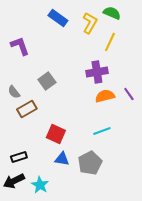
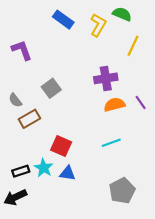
yellow line: (110, 42) -> (133, 46), moved
gray pentagon: (90, 163) -> (122, 191), moved
cyan star: (40, 185) -> (44, 168), moved

